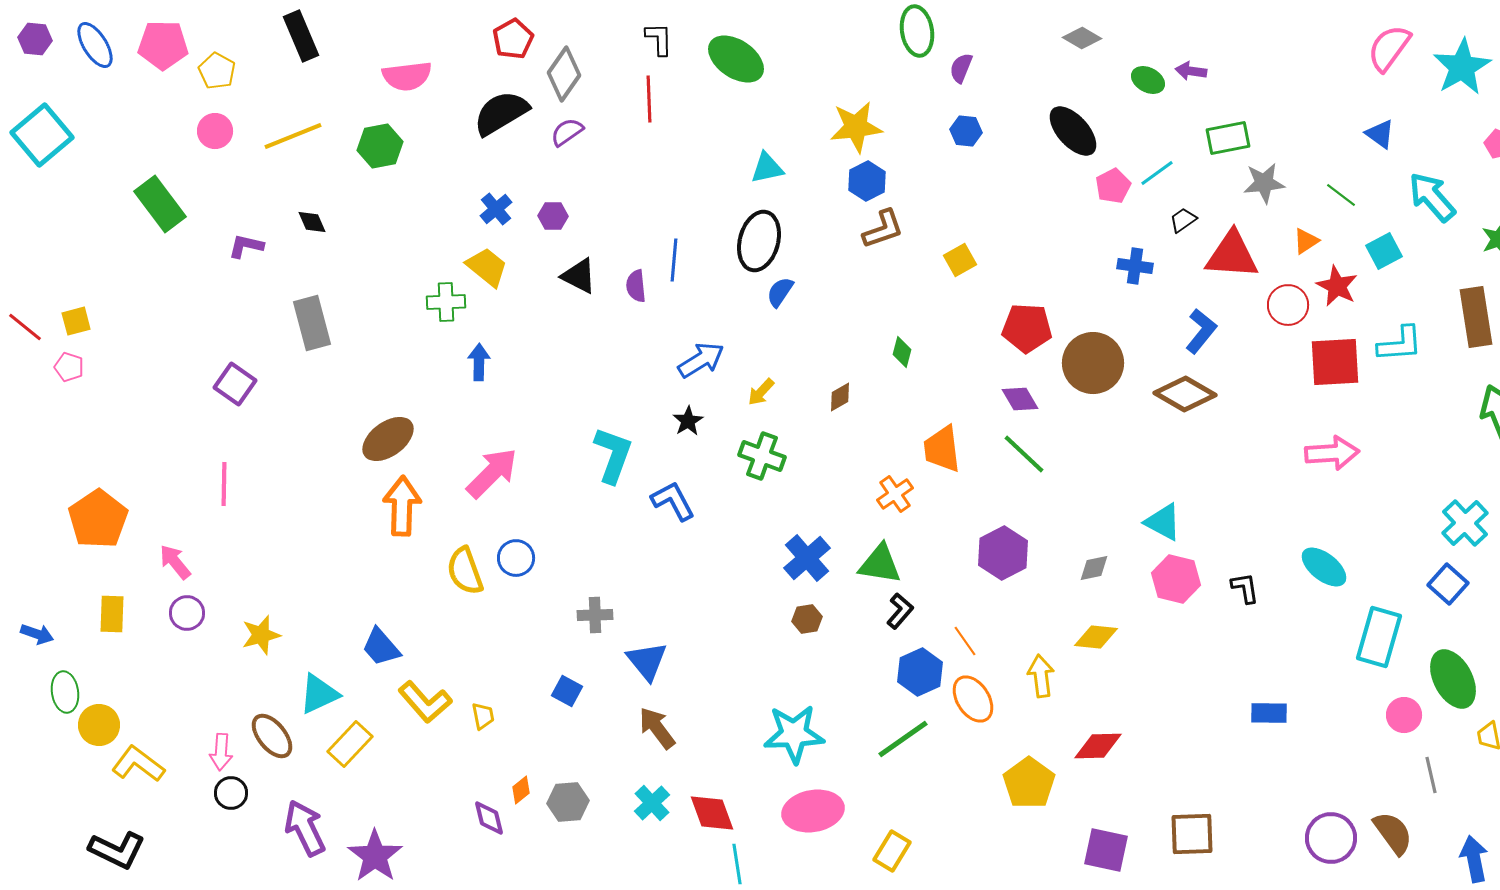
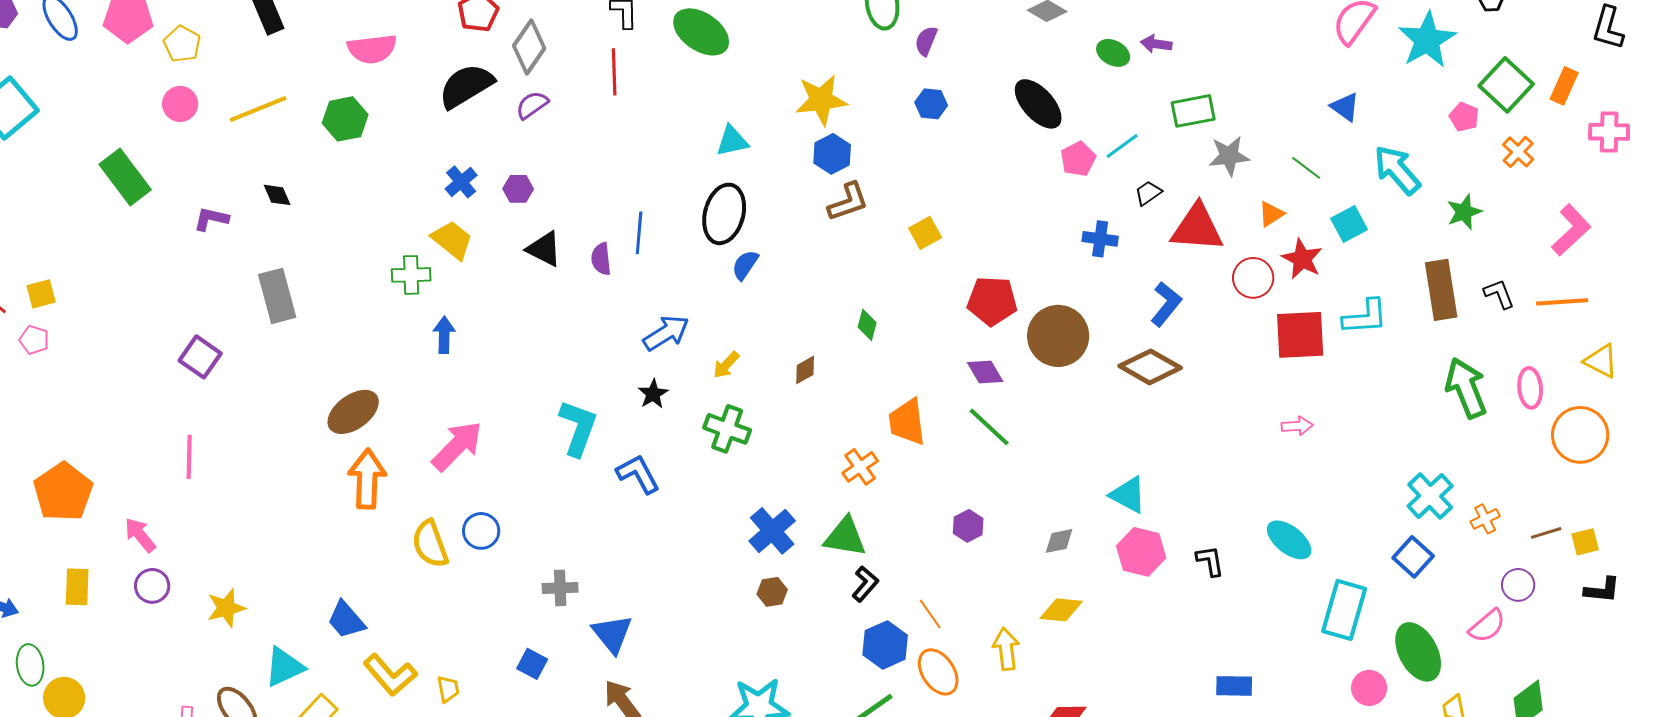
pink arrow: (1332, 453) -> (1297, 426), size x0.6
purple hexagon: (1003, 553) -> (968, 526), size x0.6

